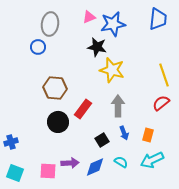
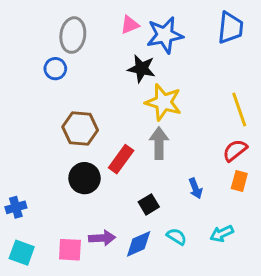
gray arrow: (118, 106) -> (159, 143), moved
blue arrow: (124, 133) -> (195, 188), moved
orange rectangle: (148, 135) -> (239, 181), moved
cyan arrow: (152, 160) -> (222, 234), size x0.7

